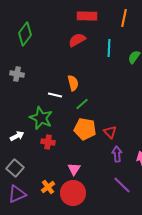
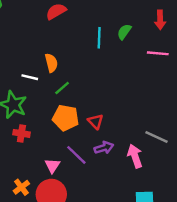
cyan line: (109, 48) -> (99, 38), moved
purple arrow: (117, 154) -> (104, 148), turned 77
purple line: (122, 185) -> (76, 155), moved

